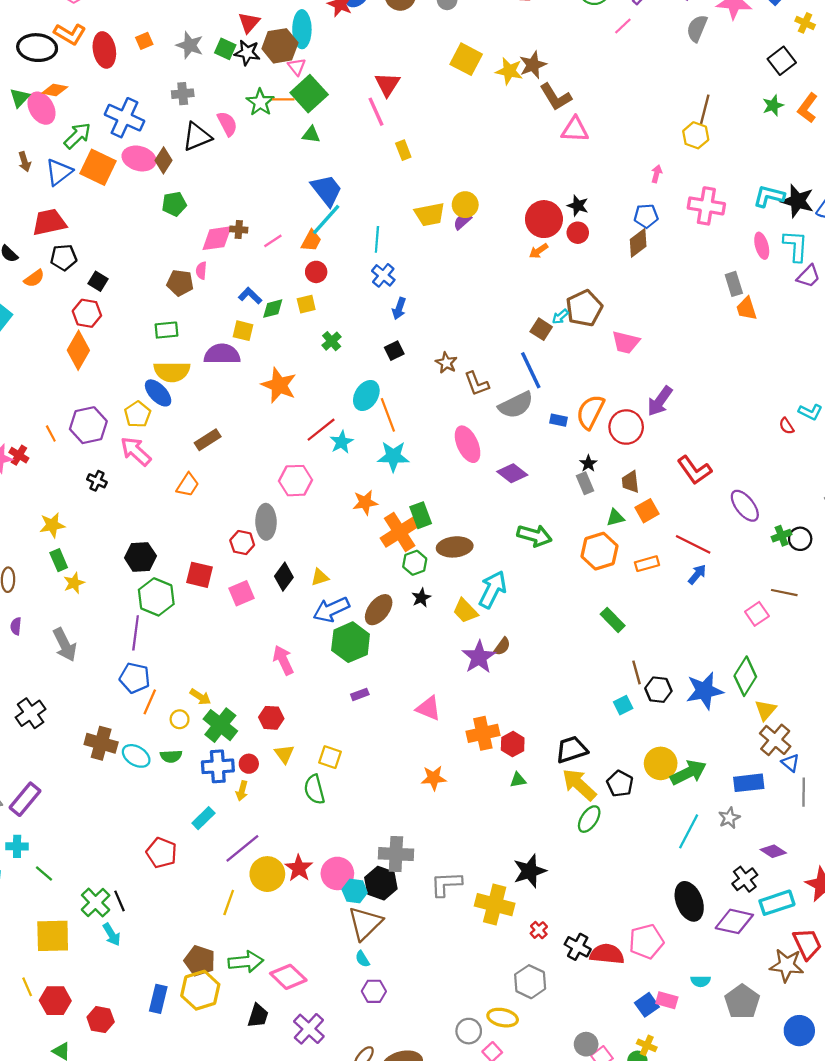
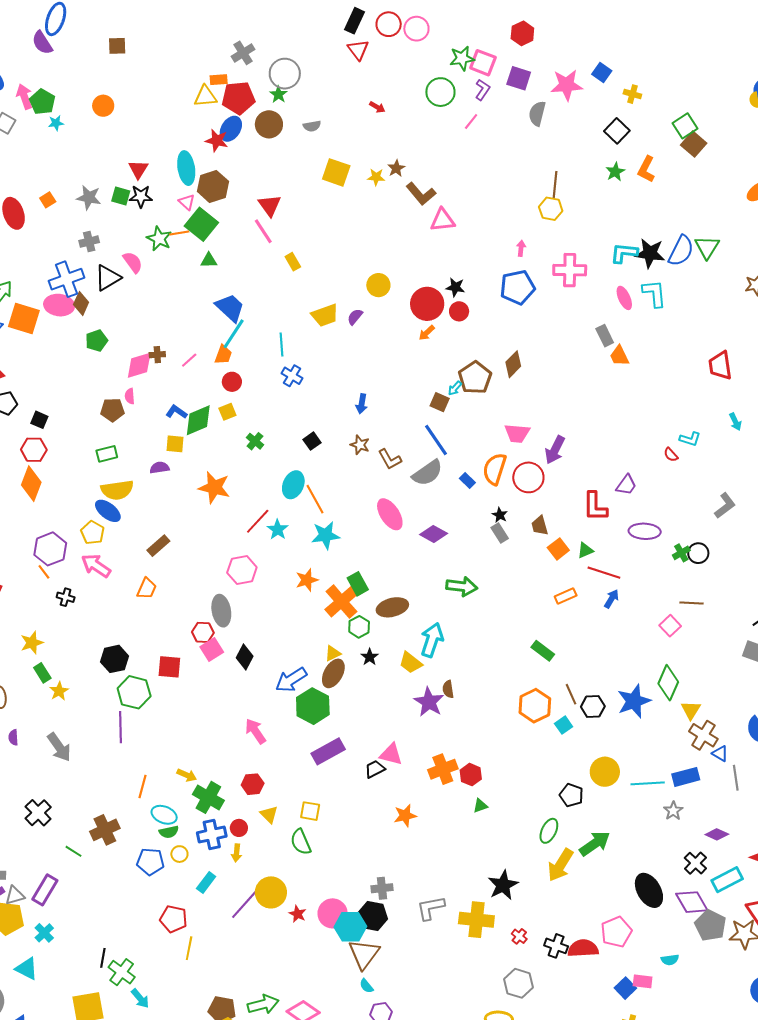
brown hexagon: (280, 46) -> (213, 186), moved
brown star: (533, 65) -> (396, 168), size x0.7
yellow star: (509, 71) -> (376, 177), size x0.7
blue cross: (125, 118) -> (66, 279), moved, turned -36
yellow circle: (465, 205) -> (378, 285), moved
blue pentagon: (646, 216) -> (517, 287), size x1.6
brown diamond: (638, 243) -> (513, 364), moved
purple trapezoid: (808, 276) -> (626, 485), moved
green diamond: (273, 309) -> (198, 420), size x1.6
blue arrow: (399, 309) -> (362, 404), moved
pink trapezoid: (626, 342) -> (517, 433), moved
purple semicircle: (222, 354) -> (160, 468), size x0.6
blue rectangle: (558, 420) -> (467, 480), turned 42
orange line: (51, 433) -> (44, 572), moved
red L-shape: (694, 470) -> (595, 507), turned 44
purple ellipse: (745, 506) -> (645, 531), turned -40
green triangle: (615, 518) -> (585, 550), moved
orange hexagon: (599, 551) -> (535, 706), moved
yellow triangle: (320, 577) -> (333, 653), moved
pink square: (242, 593) -> (212, 649), moved
brown semicircle: (502, 646) -> (448, 689), turned 144
blue pentagon: (135, 678) -> (150, 862), moved
purple rectangle: (360, 694) -> (328, 751), size x2.0
yellow circle: (180, 719) -> (179, 854), moved
brown cross: (101, 743) -> (105, 830), turned -32
black trapezoid: (572, 749) -> (375, 769), moved, size x0.7
cyan ellipse: (136, 756) -> (164, 815), moved
green arrow: (688, 773) -> (595, 844), moved
yellow arrow: (579, 785) -> (560, 865), moved, turned -92
cyan line: (689, 831) -> (648, 783), moved, turned 68
cyan cross: (17, 846) -> (44, 933), turned -36
gray cross: (396, 854) -> (382, 888), size x0.7
red star: (299, 868) -> (298, 914), size x0.7
green line: (44, 873) -> (74, 851), moved
yellow circle: (267, 874) -> (271, 892), moved
cyan hexagon: (355, 891) -> (350, 927), size x1.4
black line: (120, 901) -> (103, 958), moved, turned 42
yellow line: (229, 902) -> (189, 948), moved
purple diamond: (734, 921) -> (692, 902), turned 56
gray pentagon: (742, 1002) -> (710, 925), moved

